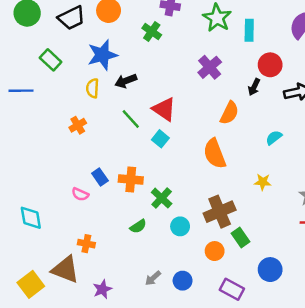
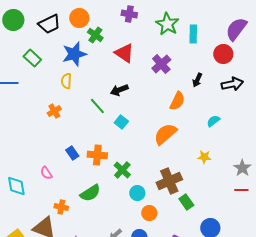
green cross: (152, 31) -> (95, 35), moved
red circle: (270, 65) -> (223, 54), moved
black arrow: (126, 81) -> (119, 90), moved
red triangle: (164, 109) -> (124, 53), moved
orange semicircle: (215, 154) -> (165, 134), turned 70
pink semicircle: (80, 194) -> (46, 173), moved, turned 32
green semicircle: (138, 226) -> (90, 193), moved, size x1.5
orange circle: (215, 251) -> (149, 213), moved

